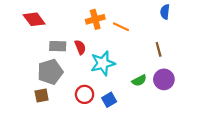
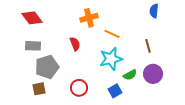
orange line: (121, 27) -> (112, 34), moved
gray rectangle: (58, 46) -> (33, 46), moved
cyan star: (103, 63) -> (111, 59), moved
blue square: (109, 100) -> (115, 91), moved

